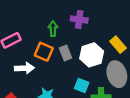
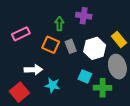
white arrow: (24, 68) -> (33, 70), moved

